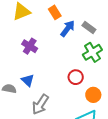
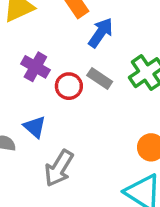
gray rectangle: (89, 28) -> (100, 79), moved
red circle: (76, 77) -> (69, 86), moved

